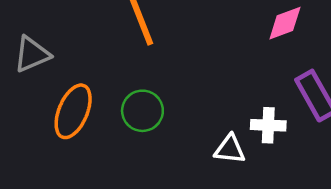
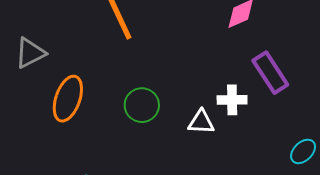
green circle: (142, 111) -> (142, 105), moved

